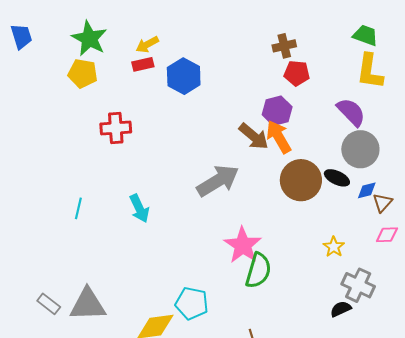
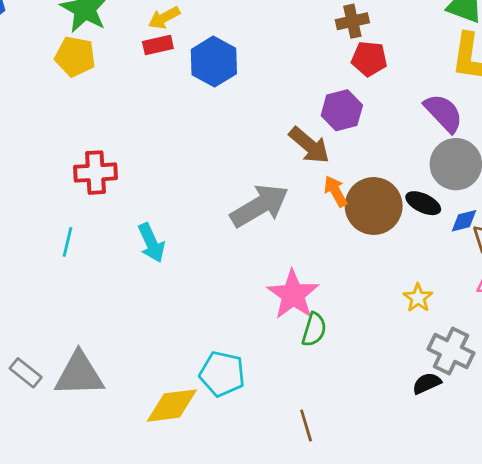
red cross: (116, 128) -> (95, 173), moved
orange arrow: (279, 137) -> (336, 191), moved, size x0.7
green semicircle: (258, 270) -> (314, 330), size x0.7

